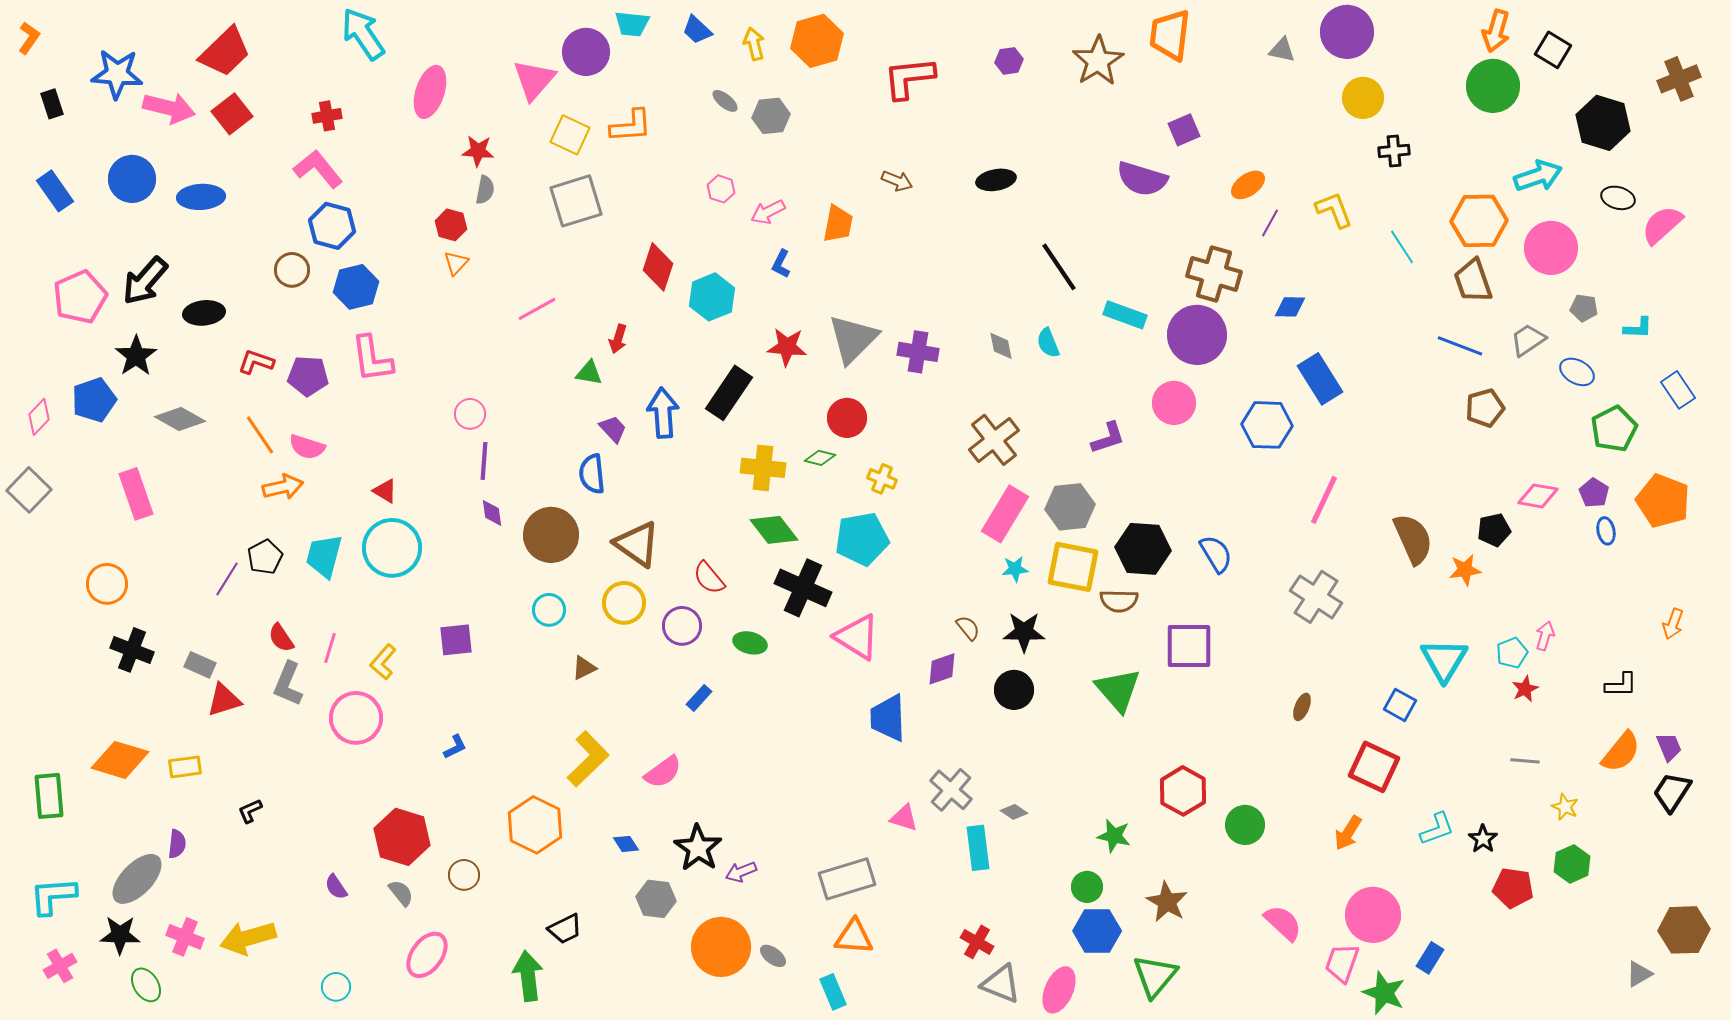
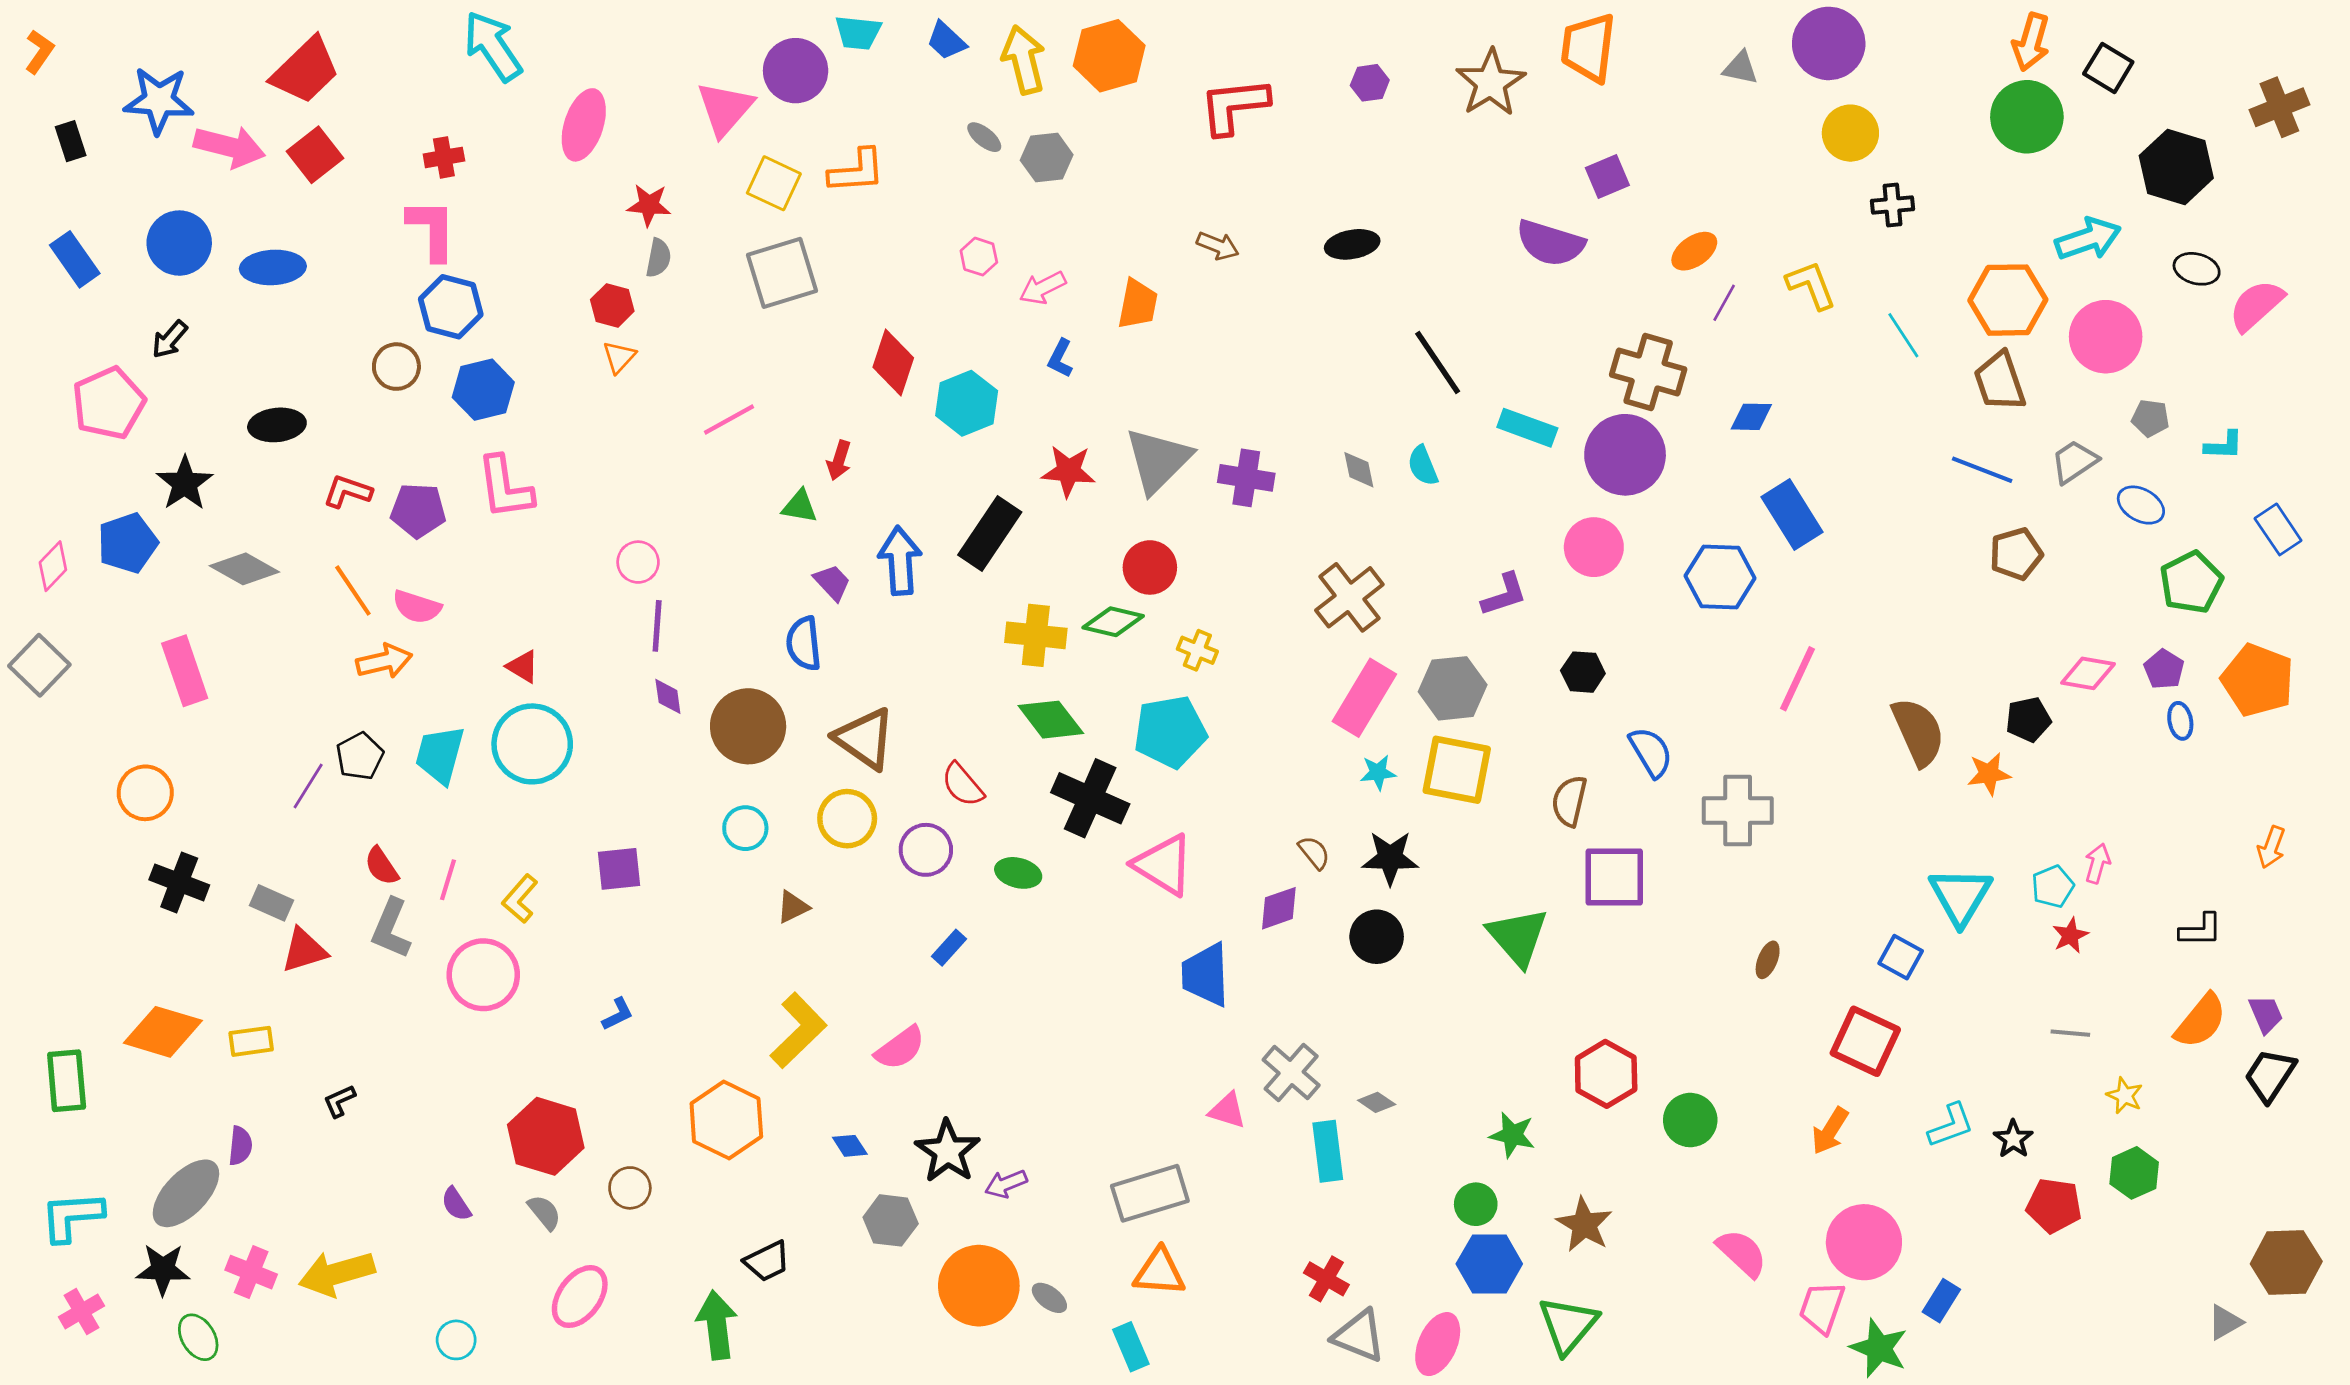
yellow arrow: (754, 44) -> (1024, 60), size x1.5
pink L-shape: (318, 169) -> (432, 229), turned 39
black arrow: (145, 281) -> (170, 339), moved, size x0.6
green diamond: (820, 458) -> (1113, 622), size x1.4
black hexagon: (1143, 549) -> (1583, 672), moved, size x0.6
gray cross: (1316, 597) -> (1738, 810), moved, turned -33
brown semicircle: (1119, 601) -> (1569, 801), moved, turned 102

